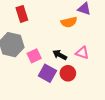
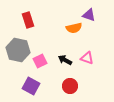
purple square: (47, 73) -> (31, 86), moved
red circle: (68, 73) -> (70, 86), moved

